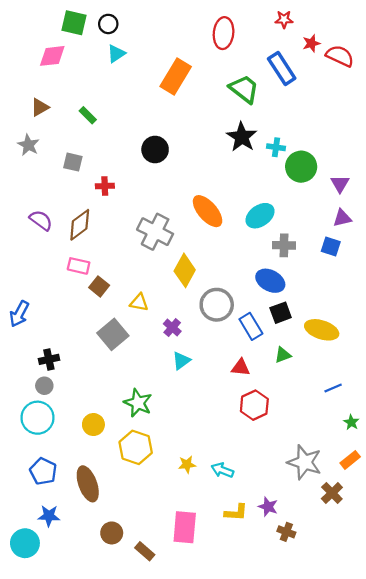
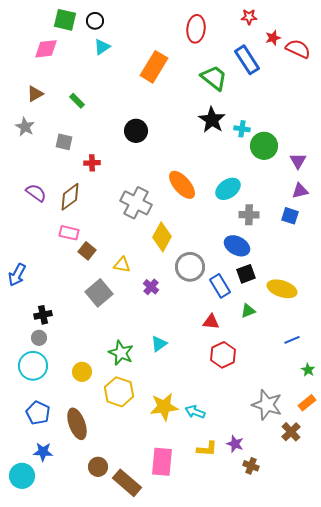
cyan triangle: (181, 361) -> (159, 344), moved
yellow star: (187, 464) -> (164, 407), size x1.8
brown rectangle: (145, 551) -> (127, 483), size x1.6

